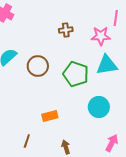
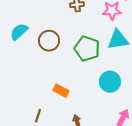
orange rectangle: (50, 116) -> (61, 91), turned 42

